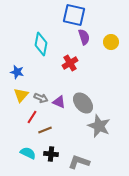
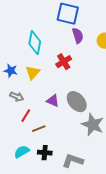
yellow triangle: (21, 95) -> (33, 73), moved
gray arrow: (41, 98) -> (17, 97), moved
cyan semicircle: (28, 153) -> (22, 152), turned -56

